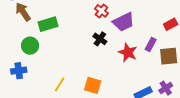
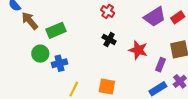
purple trapezoid: (124, 22) -> (155, 17), moved
purple rectangle: (151, 45) -> (160, 65), moved
blue cross: (19, 71) -> (59, 63), moved

